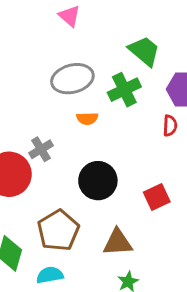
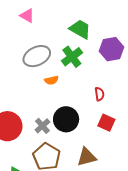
red semicircle: (170, 126) -> (99, 94), moved
gray cross: (41, 149) -> (42, 126), moved
red square: (157, 197) -> (106, 123), turned -30

